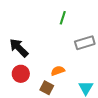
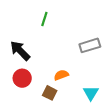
green line: (63, 18) -> (44, 19), moved

